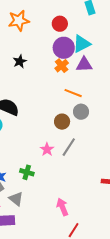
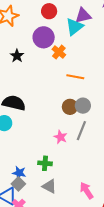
purple circle: (64, 48) -> (44, 37), moved
purple triangle: (84, 65) -> (83, 16), moved
gray circle: (81, 112) -> (83, 106), moved
gray triangle: (16, 199) -> (49, 186), moved

